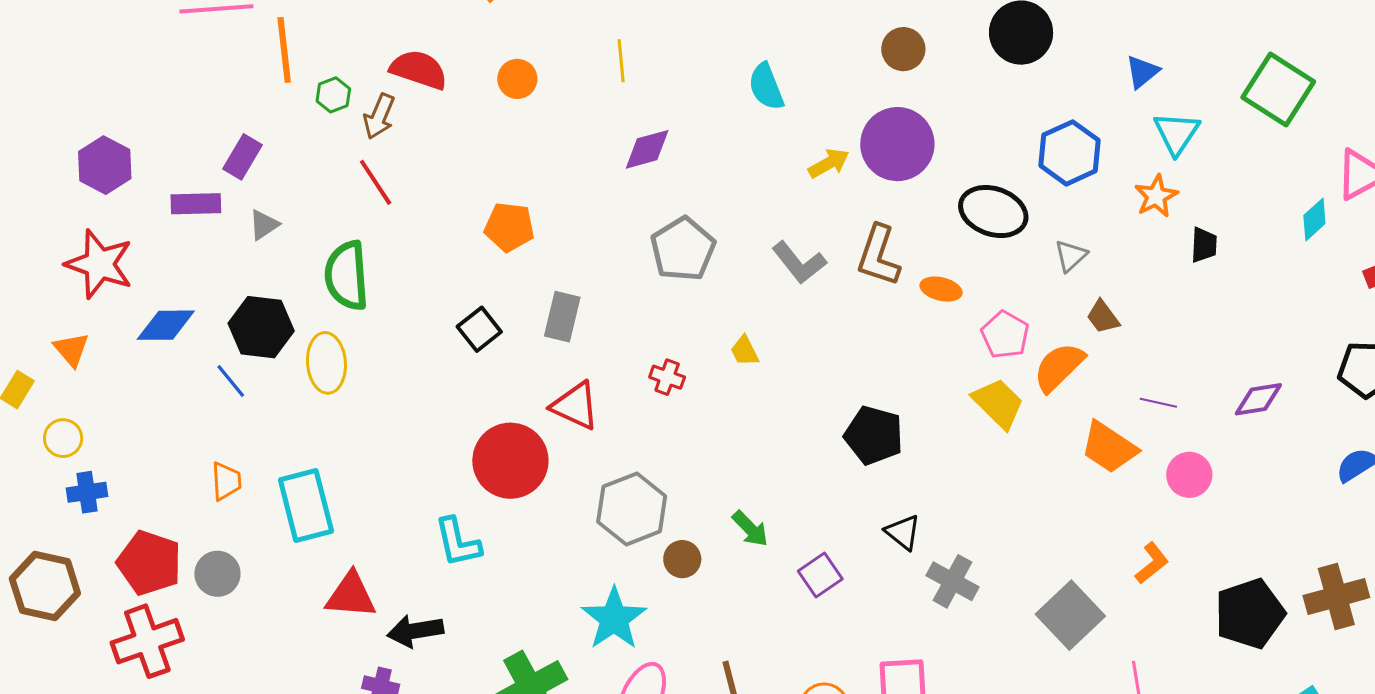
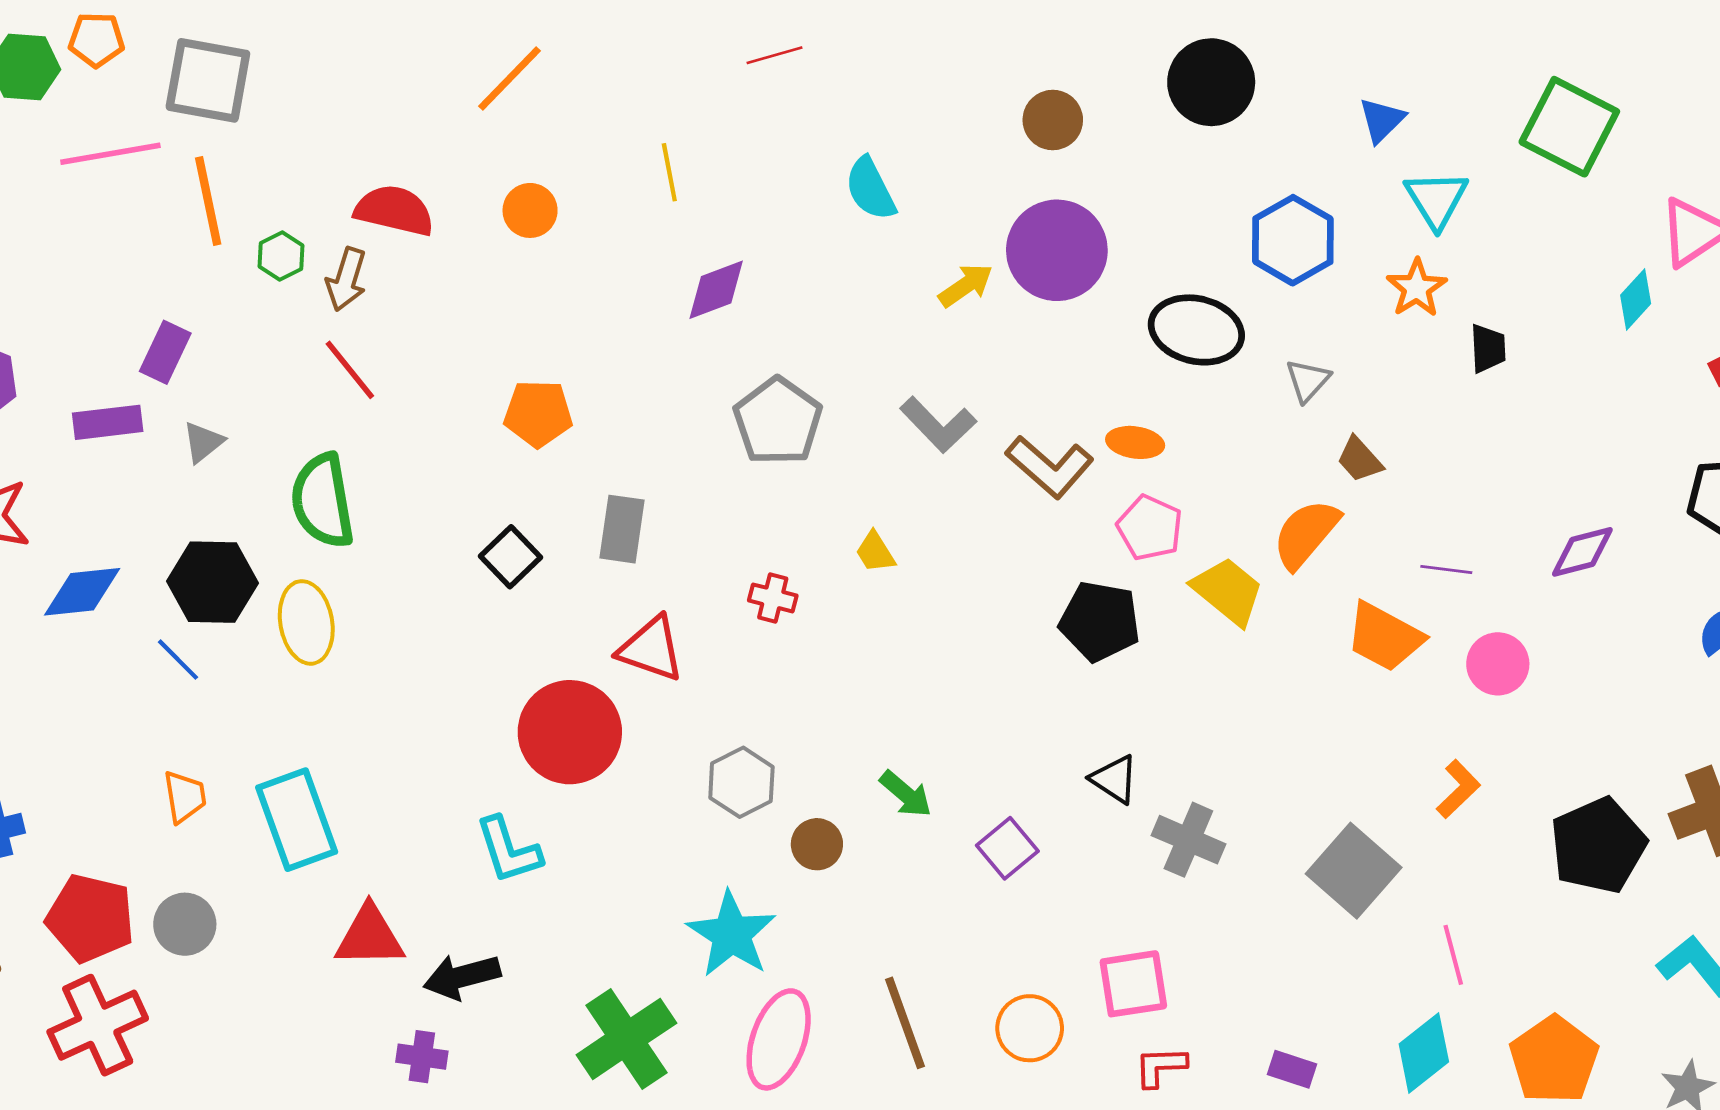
brown L-shape: (878, 256) -> (1050, 467), moved, turned -62
pink pentagon: (1005, 335) -> (1150, 528), moved
black pentagon: (874, 435) -> (1100, 621), moved
gray hexagon: (632, 509) -> (741, 782), size x0.7

